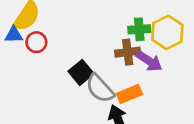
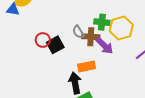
red circle: (36, 42) -> (43, 40), moved
gray semicircle: (100, 88) -> (78, 32), moved, size x0.6

